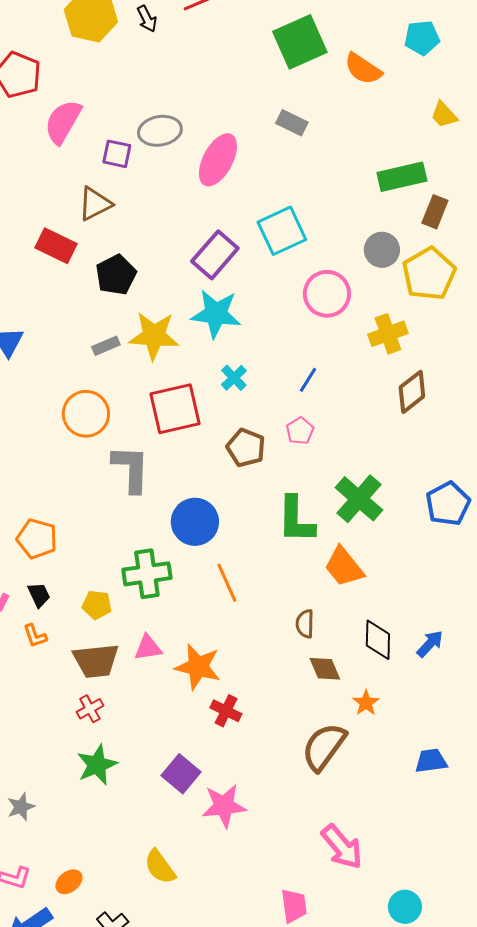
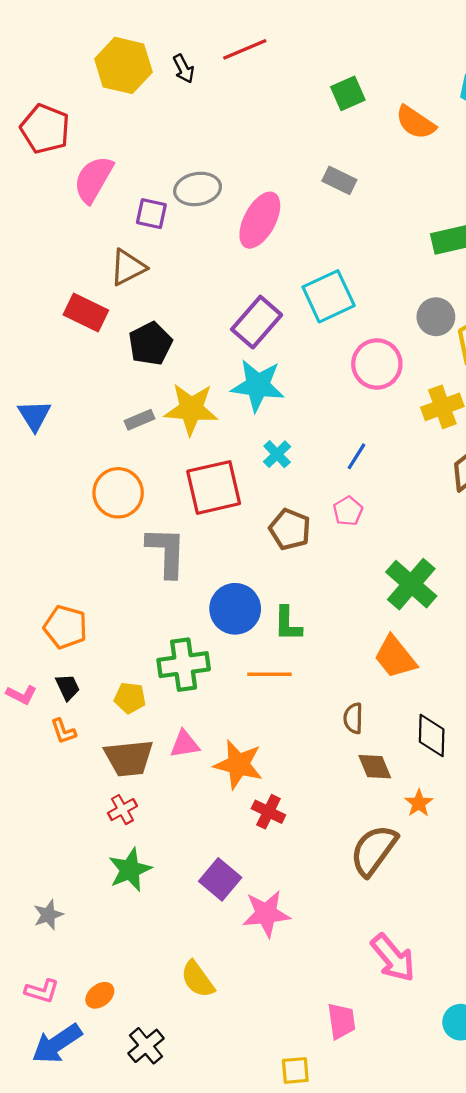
green square: (300, 42) -> (348, 93), size x0.6
green L-shape: (296, 520) -> (288, 624), moved, size x0.7
orange line: (227, 583) -> (269, 674), turned -66

